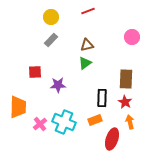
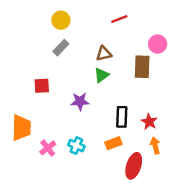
red line: (88, 11) -> (119, 19), moved
brown rectangle: (126, 79) -> (142, 67), moved
purple star: (58, 85) -> (80, 101), moved
cyan cross: (64, 122) -> (76, 146), size x0.6

